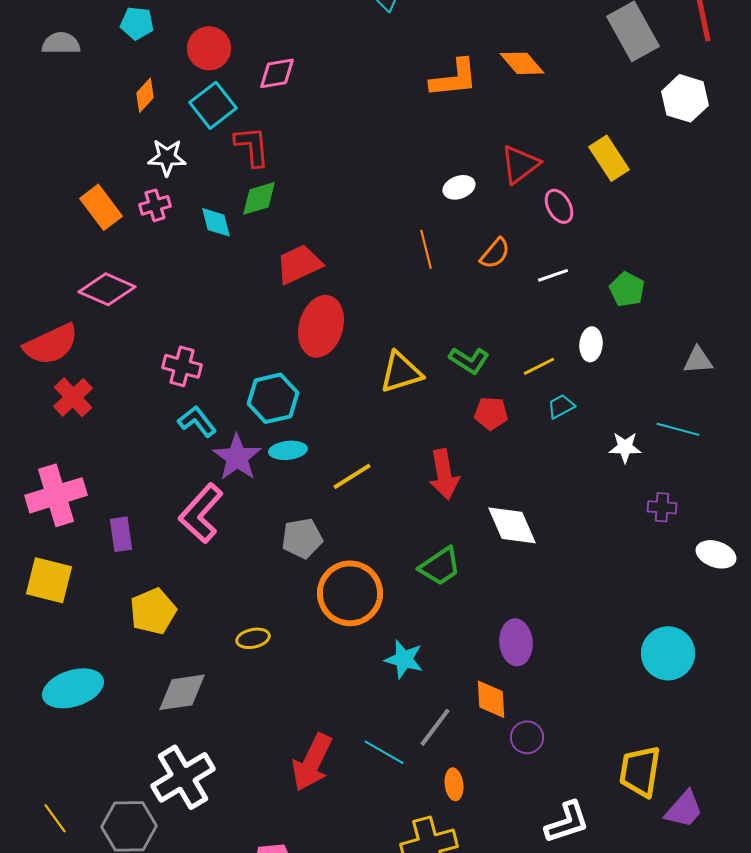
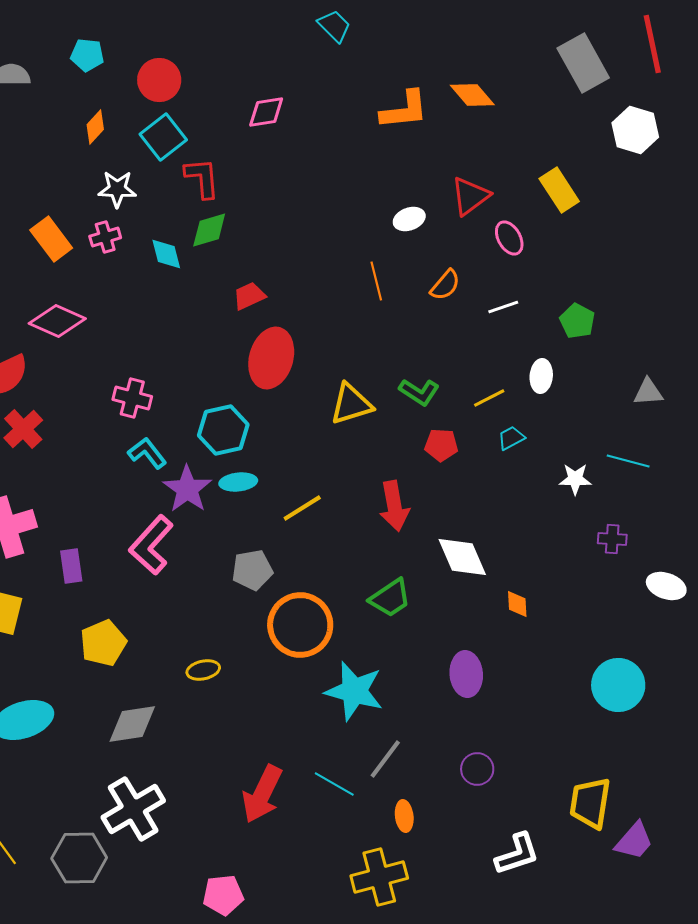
pink diamond: (277, 73) -> (266, 112), moved
red trapezoid: (299, 264) -> (249, 296), size x0.7
cyan star: (404, 659) -> (354, 691), size x1.5
orange diamond: (491, 699) -> (517, 604), moved, size x0.7

